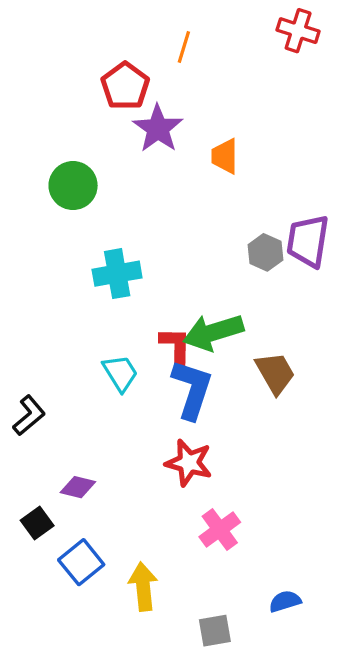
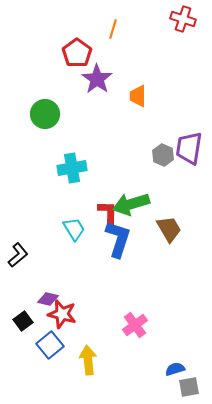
red star: (189, 463) -> (62, 314), moved
gray square: (215, 631) -> (189, 387), moved

